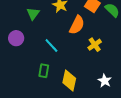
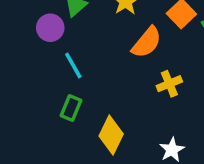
purple circle: (16, 38) -> (50, 28), moved
cyan line: (51, 46) -> (73, 66), moved

